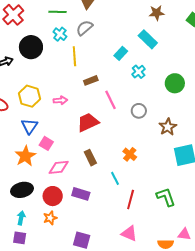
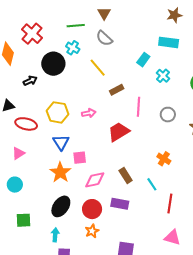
gray semicircle: (84, 28) -> (104, 38), turned -90
cyan cross: (60, 34) -> (73, 48), moved
cyan rectangle: (148, 39) -> (169, 42), turned -30
yellow line: (74, 56) -> (98, 68), turned -30
pink line: (110, 100) -> (138, 107), turned 36
pink square: (46, 143) -> (80, 158), turned -32
brown rectangle: (90, 158) -> (126, 175), moved
black ellipse: (22, 190) -> (61, 206), turned -35
cyan arrow: (21, 218) -> (55, 235), moved

